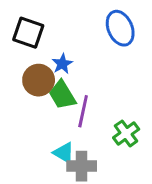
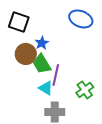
blue ellipse: (120, 28) -> (81, 19), turned -45
cyan triangle: (64, 153) -> (46, 88), moved

